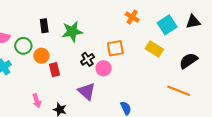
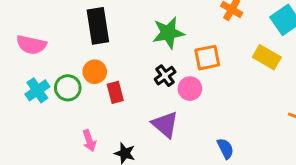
black rectangle: (44, 26) -> (98, 26), size x1.6
green star: (72, 31) -> (168, 33), moved
green circle: (23, 46) -> (68, 88), moved

